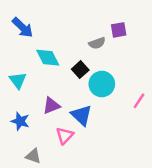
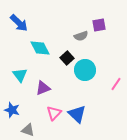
cyan triangle: (18, 80) -> (20, 75), moved
blue triangle: (81, 115) -> (77, 114), moved
blue star: (20, 121) -> (12, 110), moved

